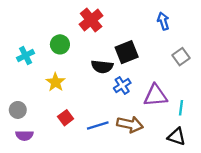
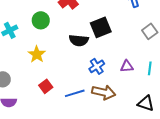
blue cross: (122, 86) -> (97, 66), moved
purple triangle: (155, 96) -> (127, 66), size x0.6
cyan line: (181, 108) -> (150, 68), moved

